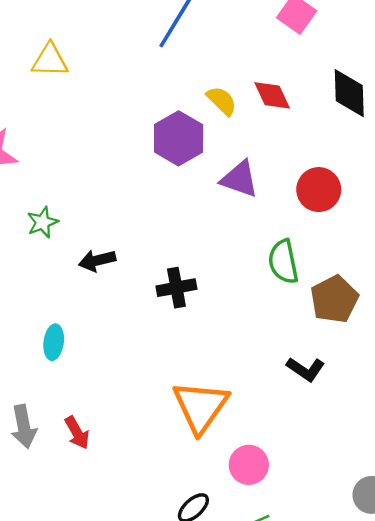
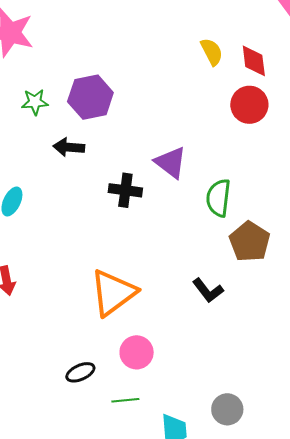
purple hexagon: (179, 138) -> (90, 97), moved
purple triangle: (240, 179) -> (171, 162), moved
red circle: (319, 190) -> (249, 105), moved
brown pentagon: (334, 299) -> (250, 242), turned -30

